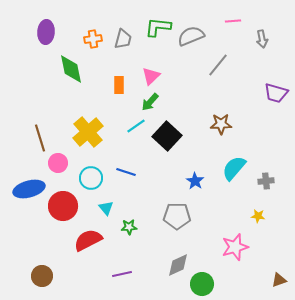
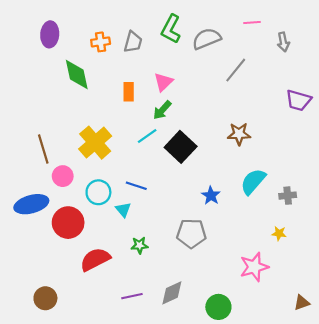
green L-shape: (158, 27) -> (171, 29), turned -68
cyan triangle: (106, 208) -> (123, 210), moved
gray diamond: (178, 265) -> (172, 293), moved

